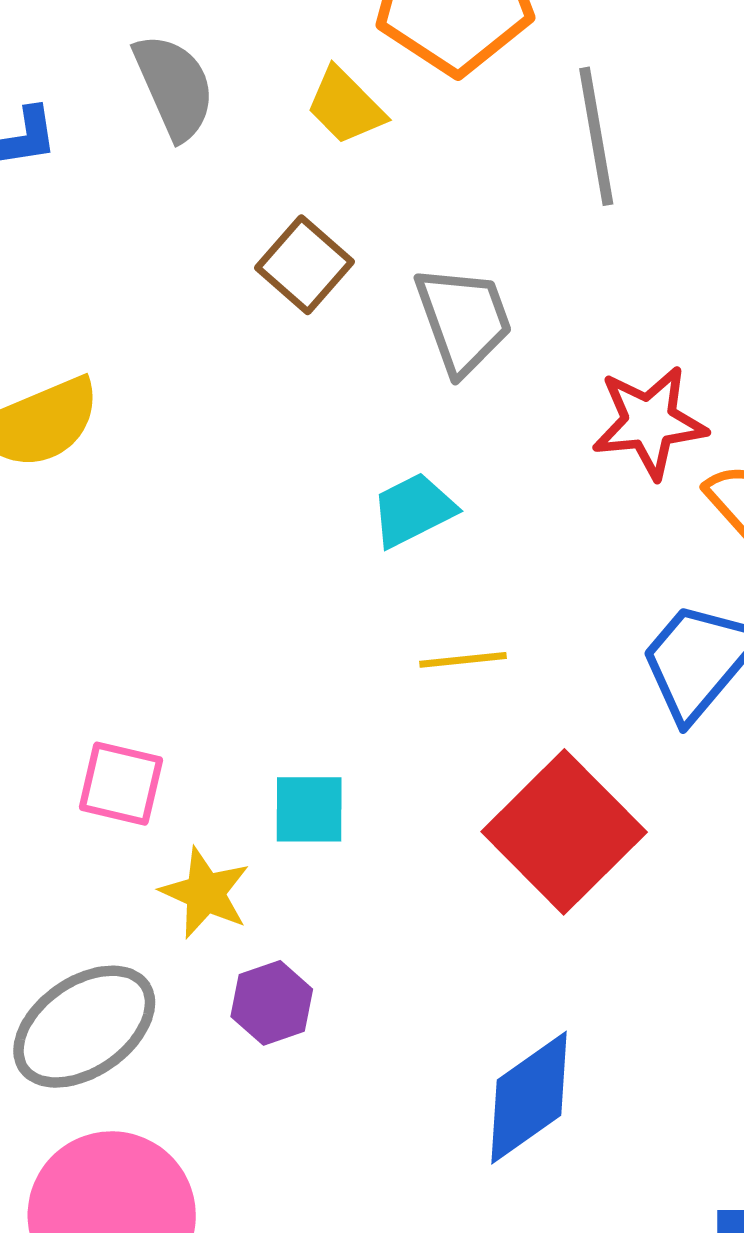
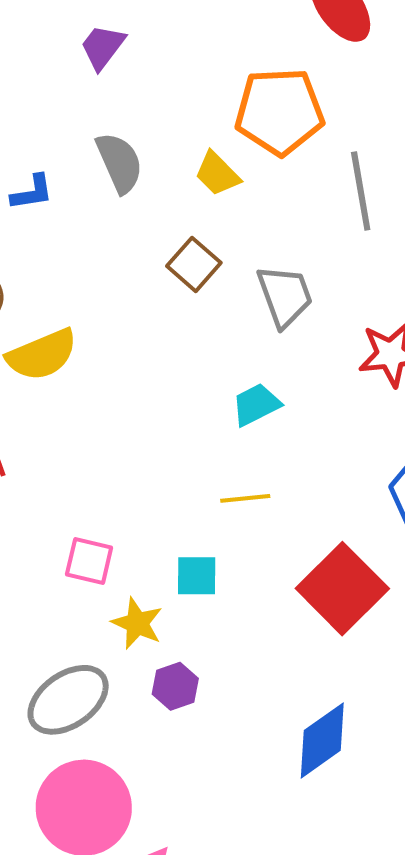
yellow line: (463, 660) -> (245, 498), moved

